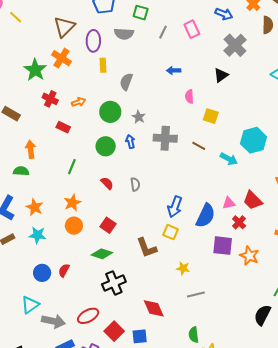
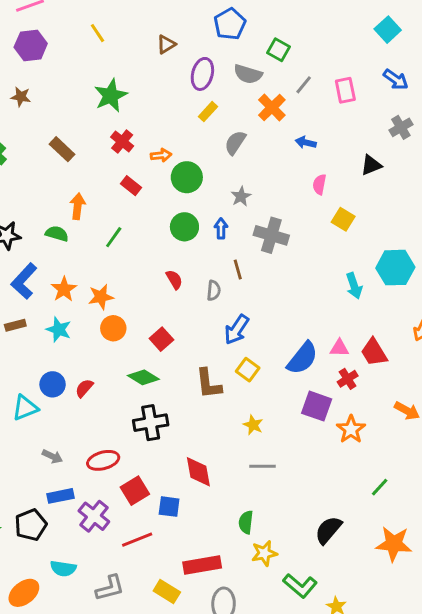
yellow line: (16, 17) -> (97, 33), moved
brown triangle: (64, 27) -> (166, 44), size x0.6
gray cross: (235, 45) -> (401, 127), size x0.7
orange cross: (61, 58) -> (272, 107), moved
yellow rectangle: (103, 65) -> (208, 112), turned 32
green circle: (110, 112) -> (187, 177), moved
brown line: (199, 146) -> (238, 269), moved, turned 32
cyan arrow: (229, 159) -> (354, 286), turned 30
green line: (72, 167) -> (114, 237), moved
orange star: (72, 203) -> (101, 297), moved
blue arrow: (175, 207) -> (237, 330), moved
cyan triangle: (30, 305) -> (25, 408), moved
black semicircle: (262, 315) -> (328, 530), moved
gray arrow: (53, 321) -> (52, 456), size x0.6

